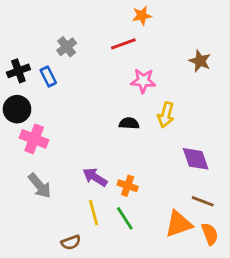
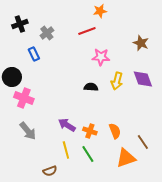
black cross: (18, 71) -> (20, 24), moved
purple diamond: (196, 159) -> (143, 79), moved
brown line: (203, 201) -> (143, 142), turned 35
orange semicircle: (210, 234) -> (115, 131), moved

